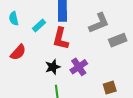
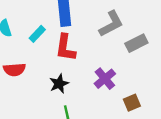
red semicircle: (18, 52) -> (14, 70), turned 48
purple cross: (79, 67) -> (105, 79), moved

